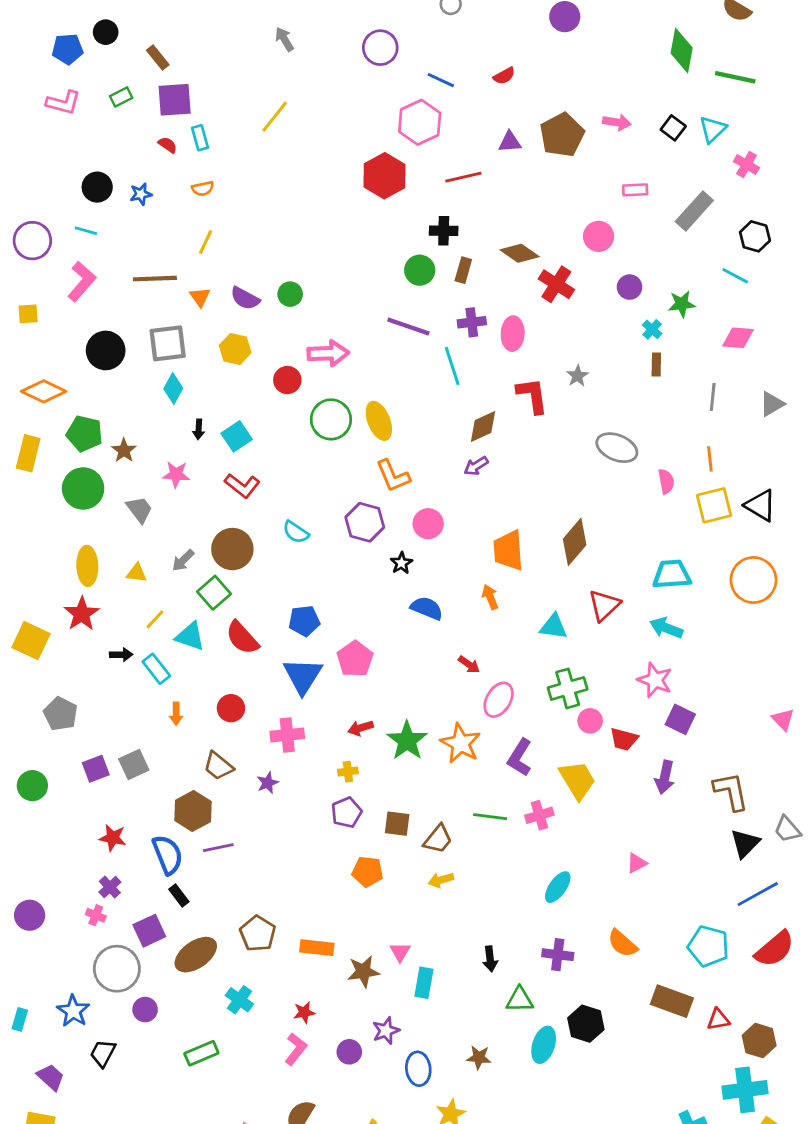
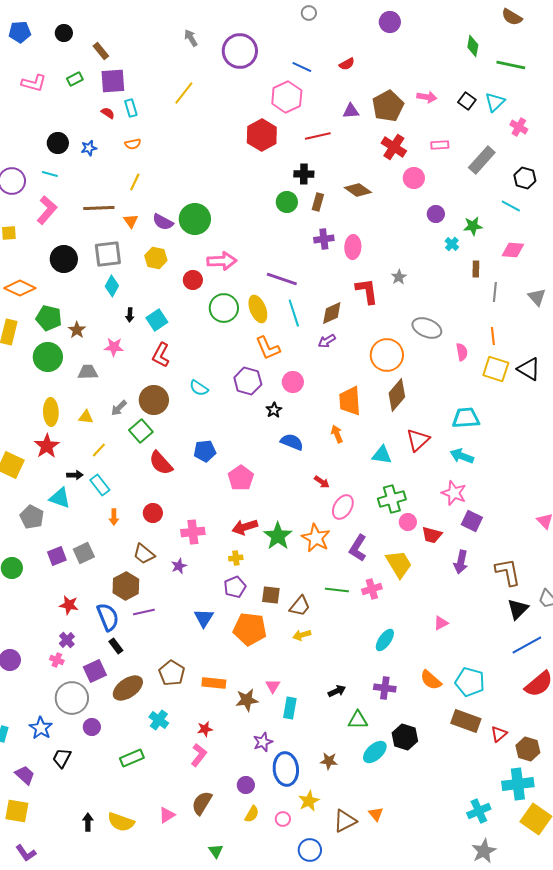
purple circle: (380, 48) -> (240, 51), moved, size x1.4
blue pentagon: (68, 49) -> (20, 32), moved
green diamond: (682, 50) -> (473, 46), size x0.7
red cross: (556, 284) -> (394, 147), moved
green circle: (290, 294) -> (195, 219), size x1.8
purple line: (408, 327) -> (282, 279), moved
brown rectangle: (656, 365) -> (476, 269), moved
cyan line: (452, 366) -> (294, 313), moved
gray triangle: (772, 404) -> (537, 297), turned -42
red L-shape: (242, 486) -> (161, 355), turned 80
yellow square: (714, 505) -> (496, 369), turned 32
gray trapezoid: (139, 510) -> (88, 372), turned -55
orange circle: (753, 580) -> (387, 355), moved
cyan triangle: (190, 636) -> (60, 498), moved
blue triangle: (303, 676) -> (204, 618), moved, size x0.7
red arrow: (361, 728) -> (245, 527), size x1.4
orange pentagon: (368, 872) -> (250, 629), size x1.5
cyan pentagon: (708, 946) -> (470, 682), moved
black arrow: (490, 959) -> (337, 691), turned -108
red triangle: (718, 1019) -> (499, 734), turned -30
cyan ellipse: (544, 1045) -> (375, 752), turned 30
purple circle: (349, 1052) -> (246, 785), moved
blue ellipse: (418, 1069) -> (286, 769), size x1.4

